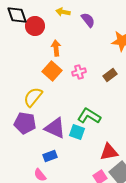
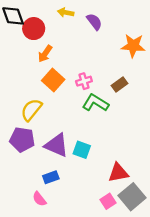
orange arrow: (56, 48) -> (45, 54), moved, turned -140
green L-shape: (89, 116) -> (95, 103), moved

